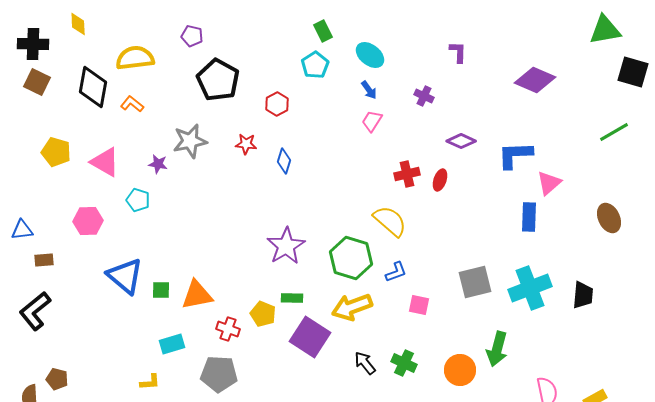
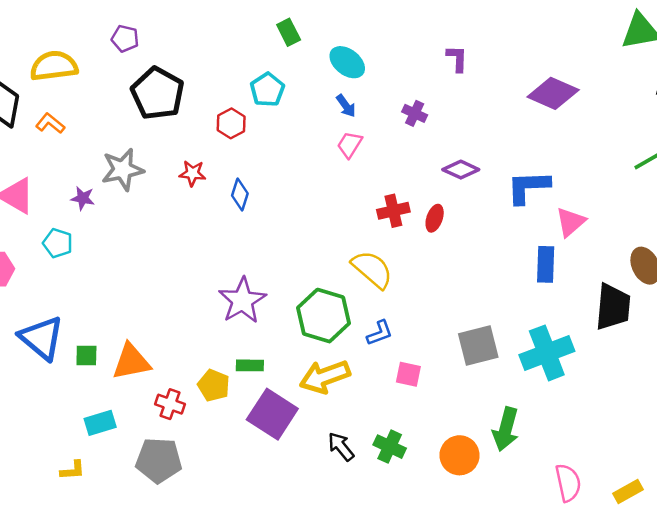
cyan pentagon: (315, 65) -> (267, 90), moved
black trapezoid: (583, 295) -> (613, 307), moved, size x1.4

